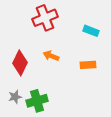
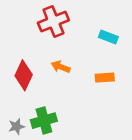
gray star: (15, 97) -> (16, 126), moved

